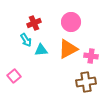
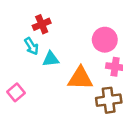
pink circle: (71, 22) -> (105, 40), moved
orange triangle: (68, 49) -> (80, 78), moved, turned 30

